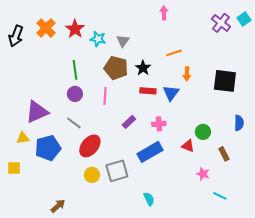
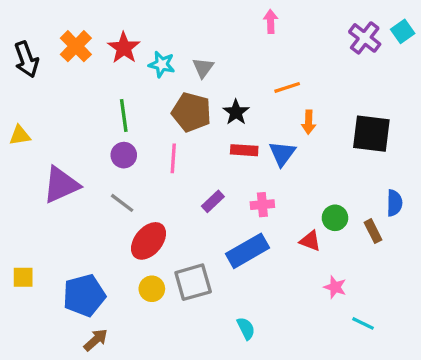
black arrow: (16, 36) -> (26, 59), turned -40
yellow triangle: (23, 138) -> (20, 135), moved
blue pentagon: (48, 148) -> (84, 295), moved
brown rectangle: (224, 154) -> (373, 231), moved

